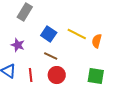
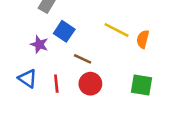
blue square: (49, 34) -> (64, 31), moved

